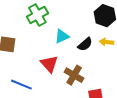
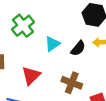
red triangle: (49, 64) -> (31, 76), moved, turned 36

